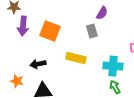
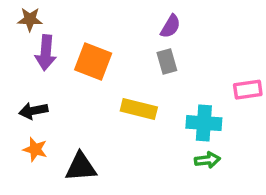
purple semicircle: (102, 13) -> (170, 26), moved
black arrow: (38, 64) -> (33, 111), moved
green arrow: (115, 87) -> (207, 160), turned 112

